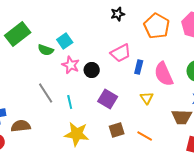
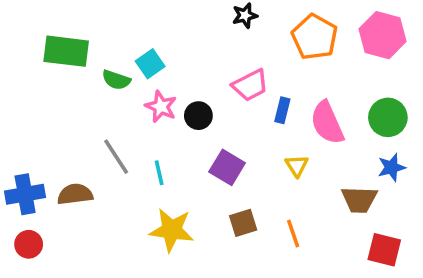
green rectangle: (18, 34) -> (66, 51), turned 45
brown semicircle: (21, 126) -> (75, 194), moved
orange line: (145, 136) -> (293, 234), turned 42

